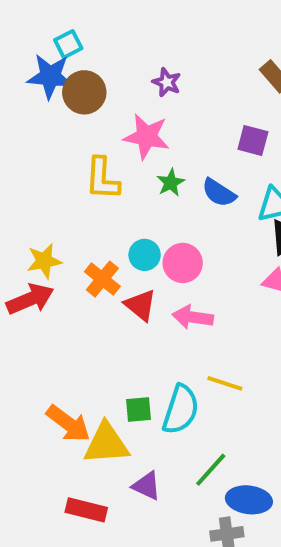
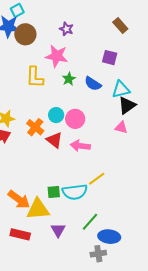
yellow line: (225, 383) -> (97, 179), turned -54
cyan semicircle: (181, 410) -> (75, 192), turned 65
purple triangle: (147, 486) -> (58, 230), turned 35
red rectangle: (86, 510) -> (20, 234), moved

